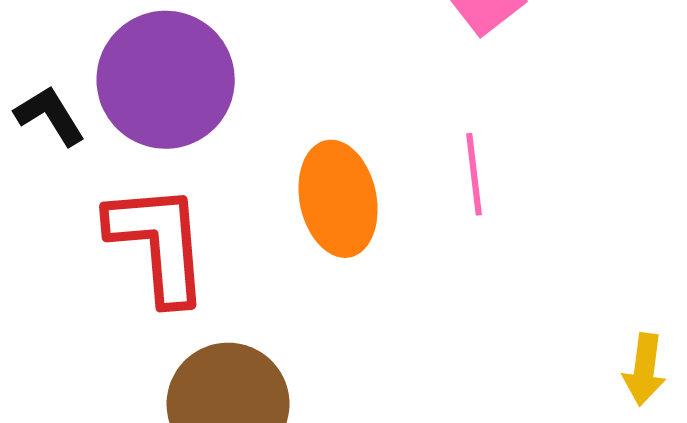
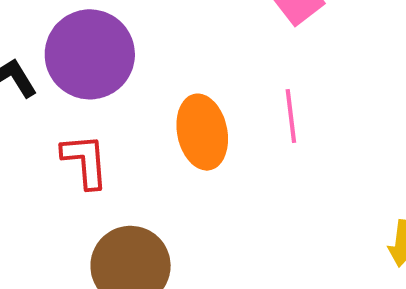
red L-shape: (158, 243) -> (85, 161), size x0.7

